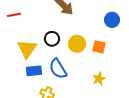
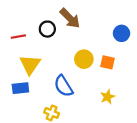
red line: (14, 15) -> (18, 37), moved
black circle: (52, 39) -> (47, 29), moved
blue rectangle: (34, 71) -> (20, 88), moved

